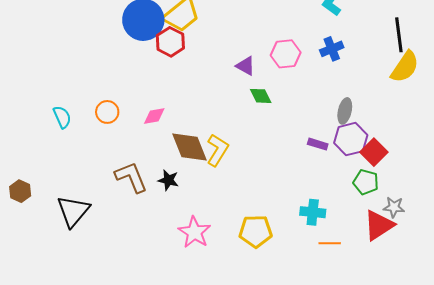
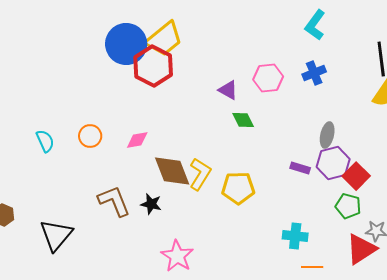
red hexagon: (170, 42) -> (153, 66), size x1.4
yellow pentagon: (256, 231) -> (238, 188), moved

